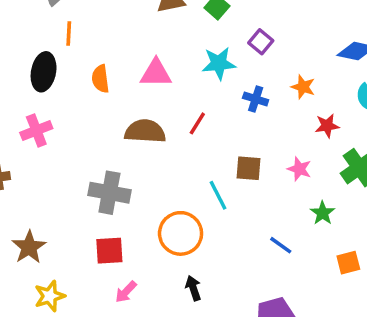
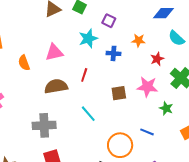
pink star: (299, 169) -> (147, 87), size x1.5
cyan line: (218, 195) -> (88, 114), moved
orange circle: (181, 233) -> (120, 145), moved

